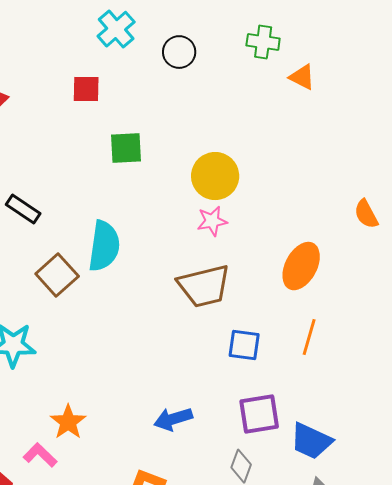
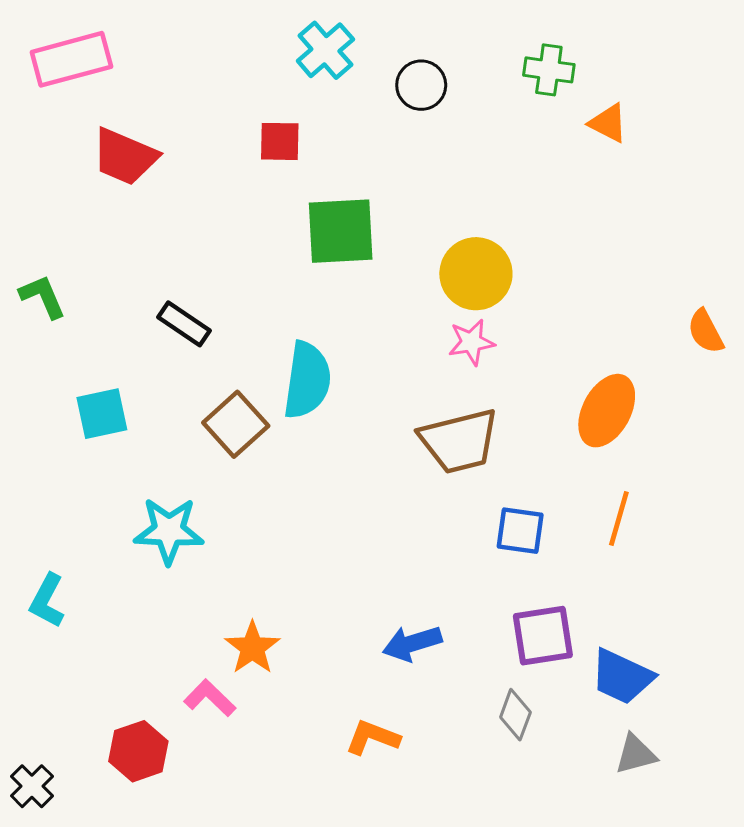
green square: (126, 148) -> (341, 231), size x1.4

